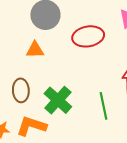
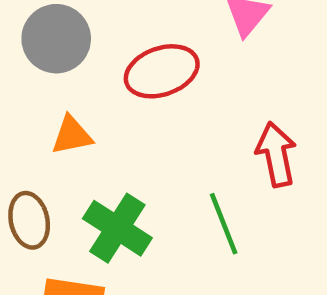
orange triangle: (35, 50) -> (72, 135), moved

